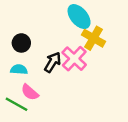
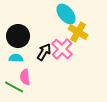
black circle: (21, 43) -> (18, 36), size x1.5
pink semicircle: (30, 92) -> (25, 77), turned 42

